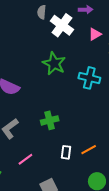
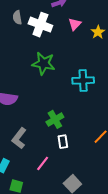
cyan cross: (89, 78) -> (83, 80), moved
white rectangle: (66, 152) -> (63, 142), moved

